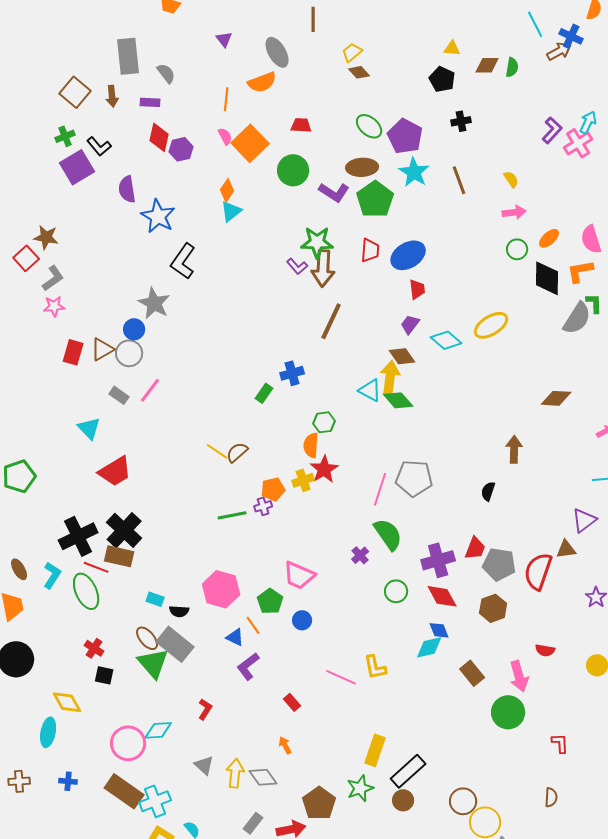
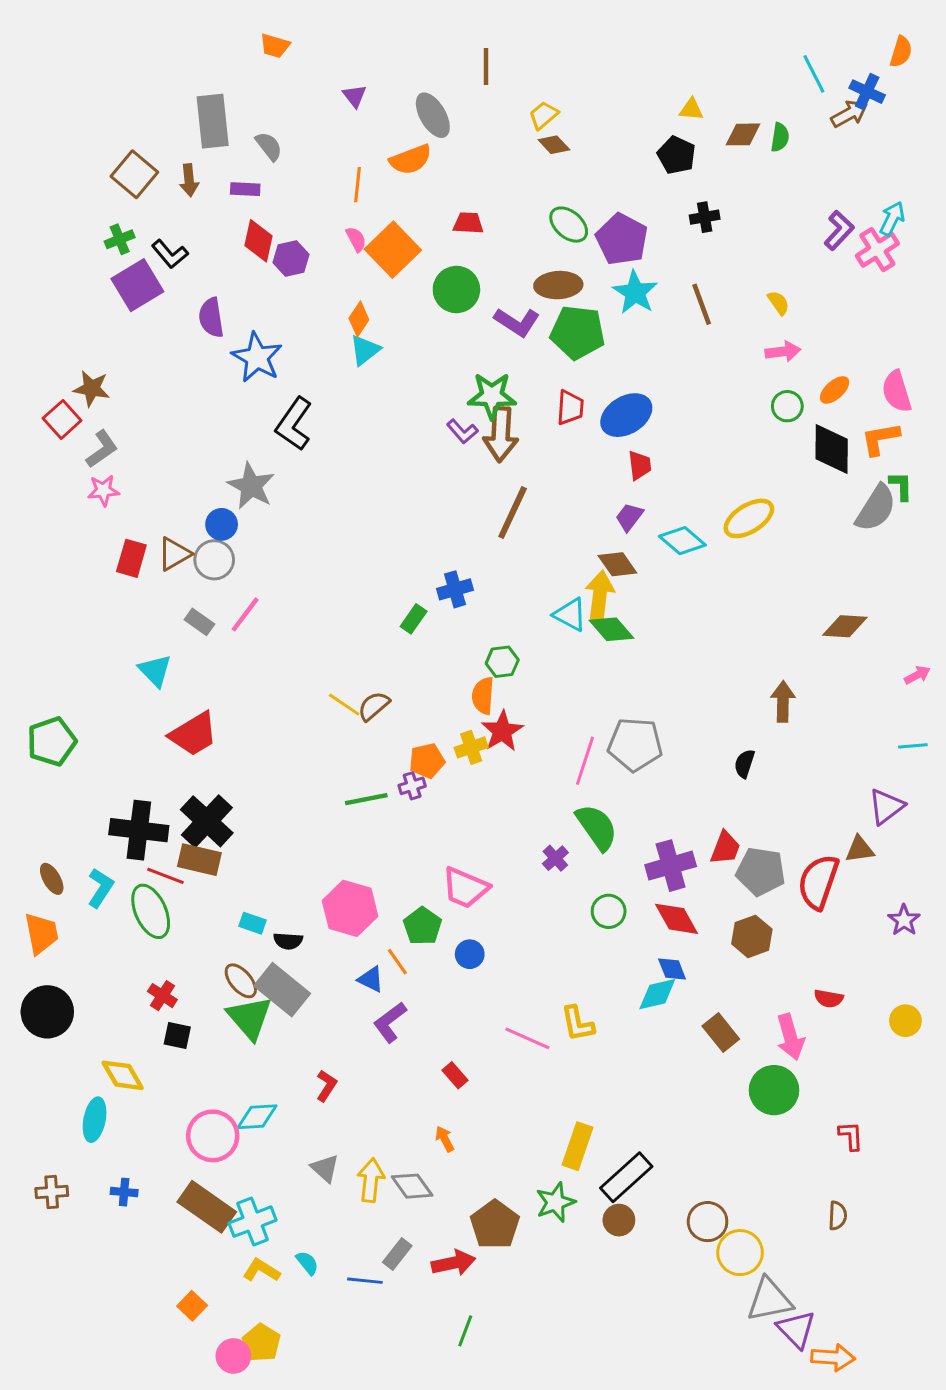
green pentagon: (375, 199) -> (578, 332), turned -30
black cross: (78, 536) -> (139, 830), turned 33

